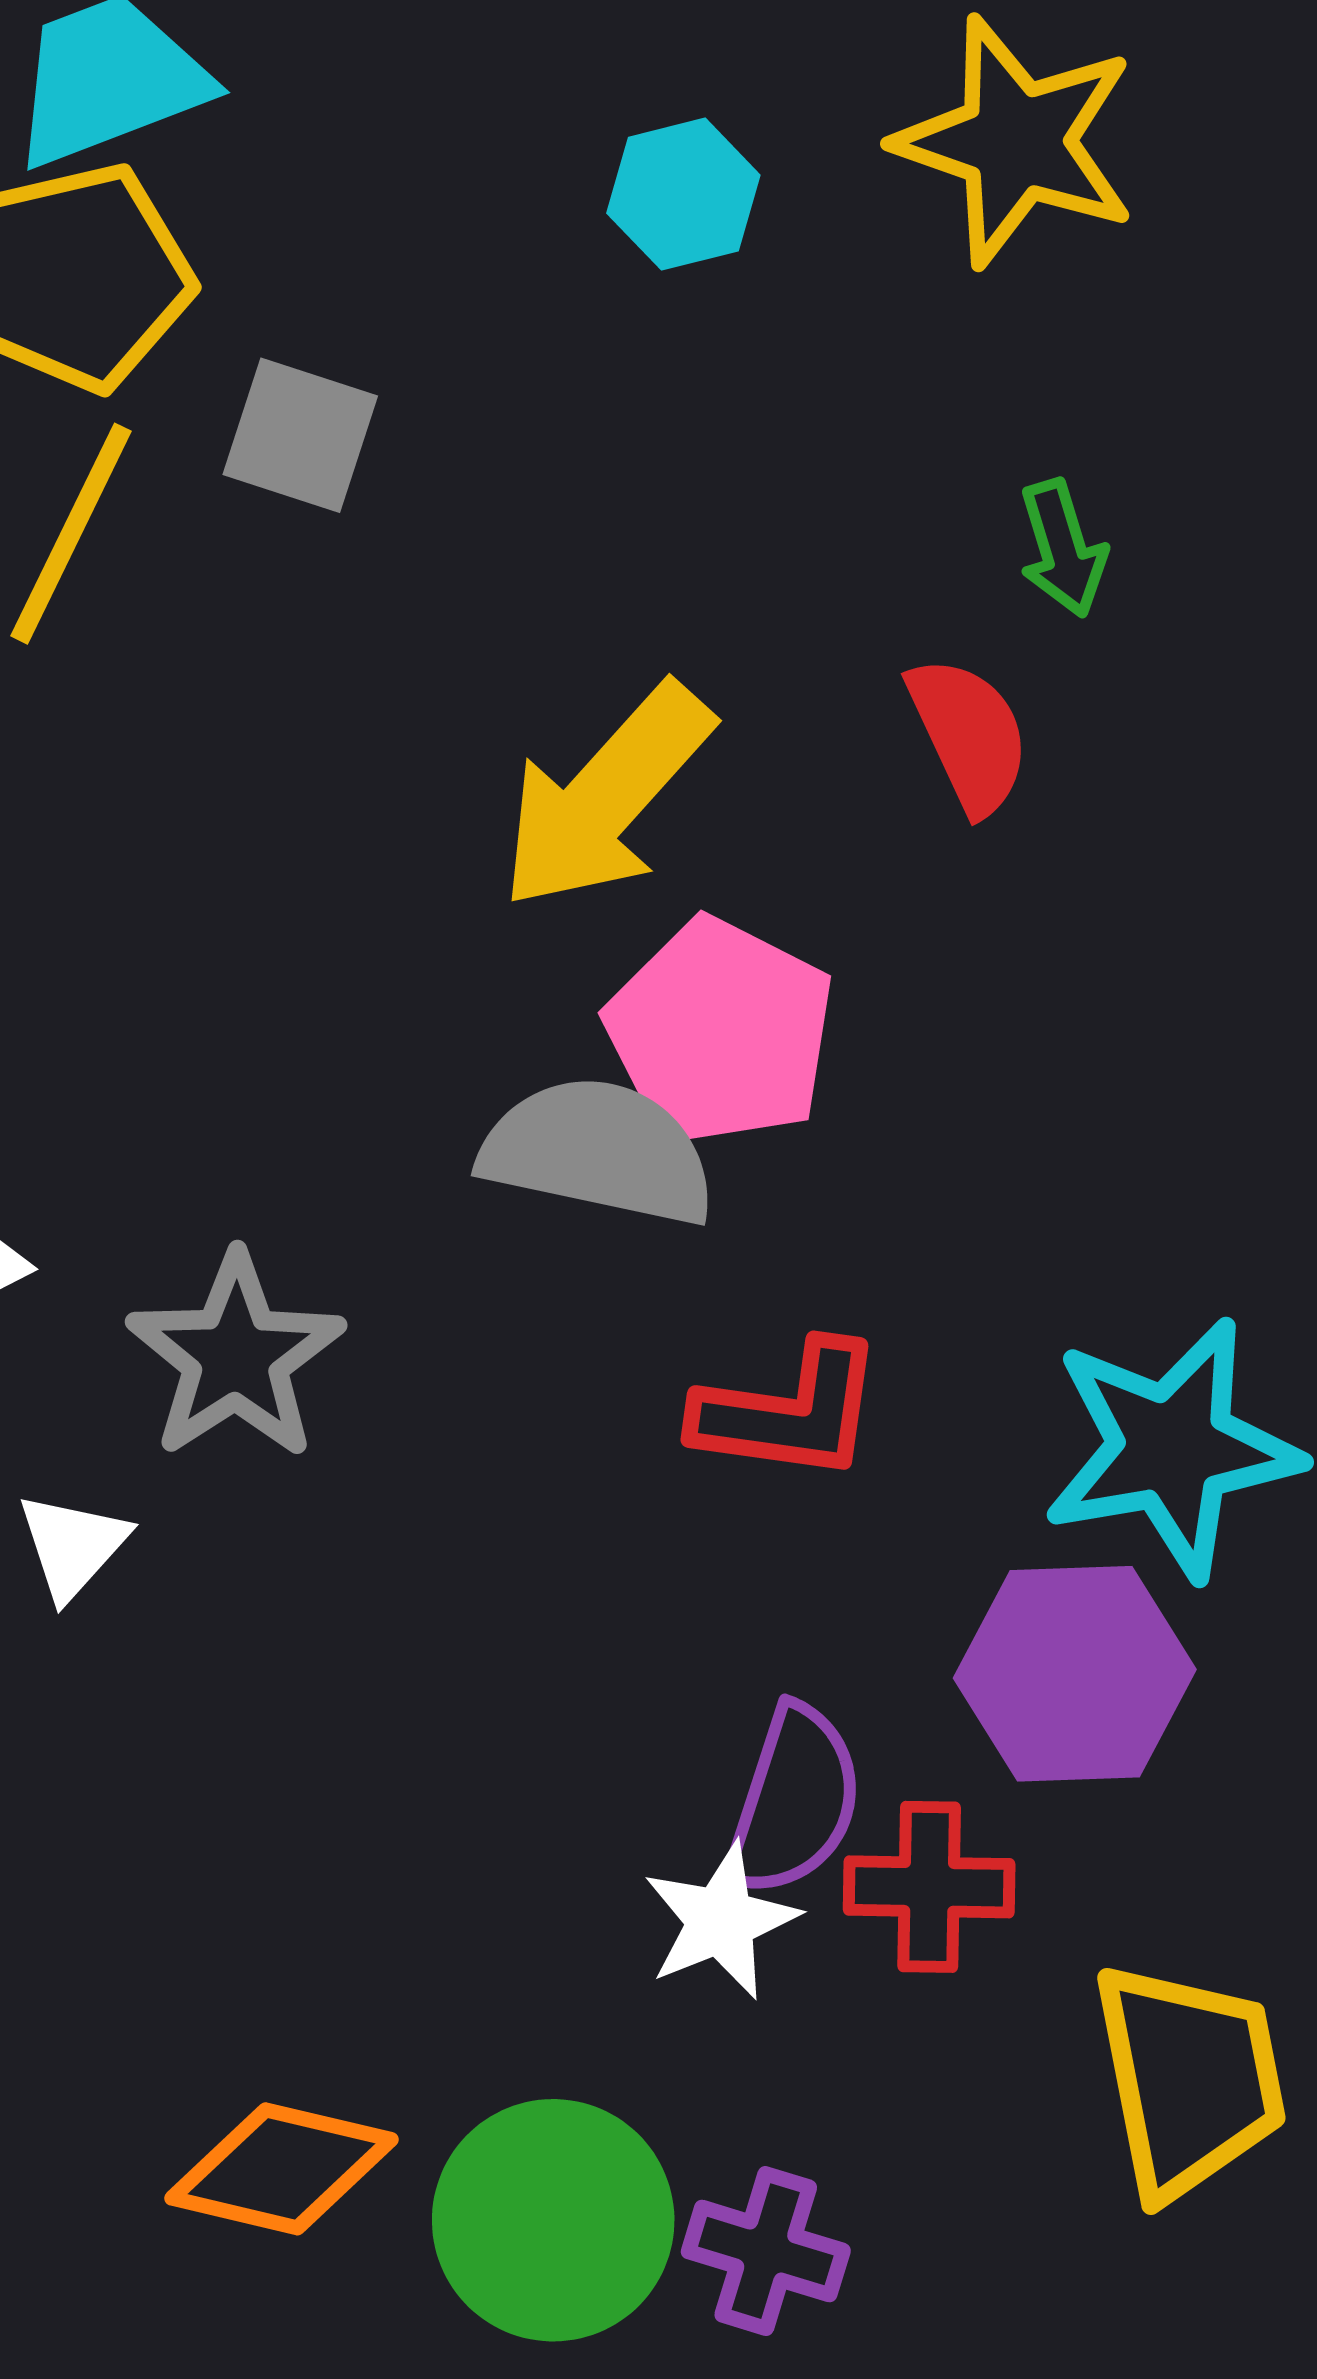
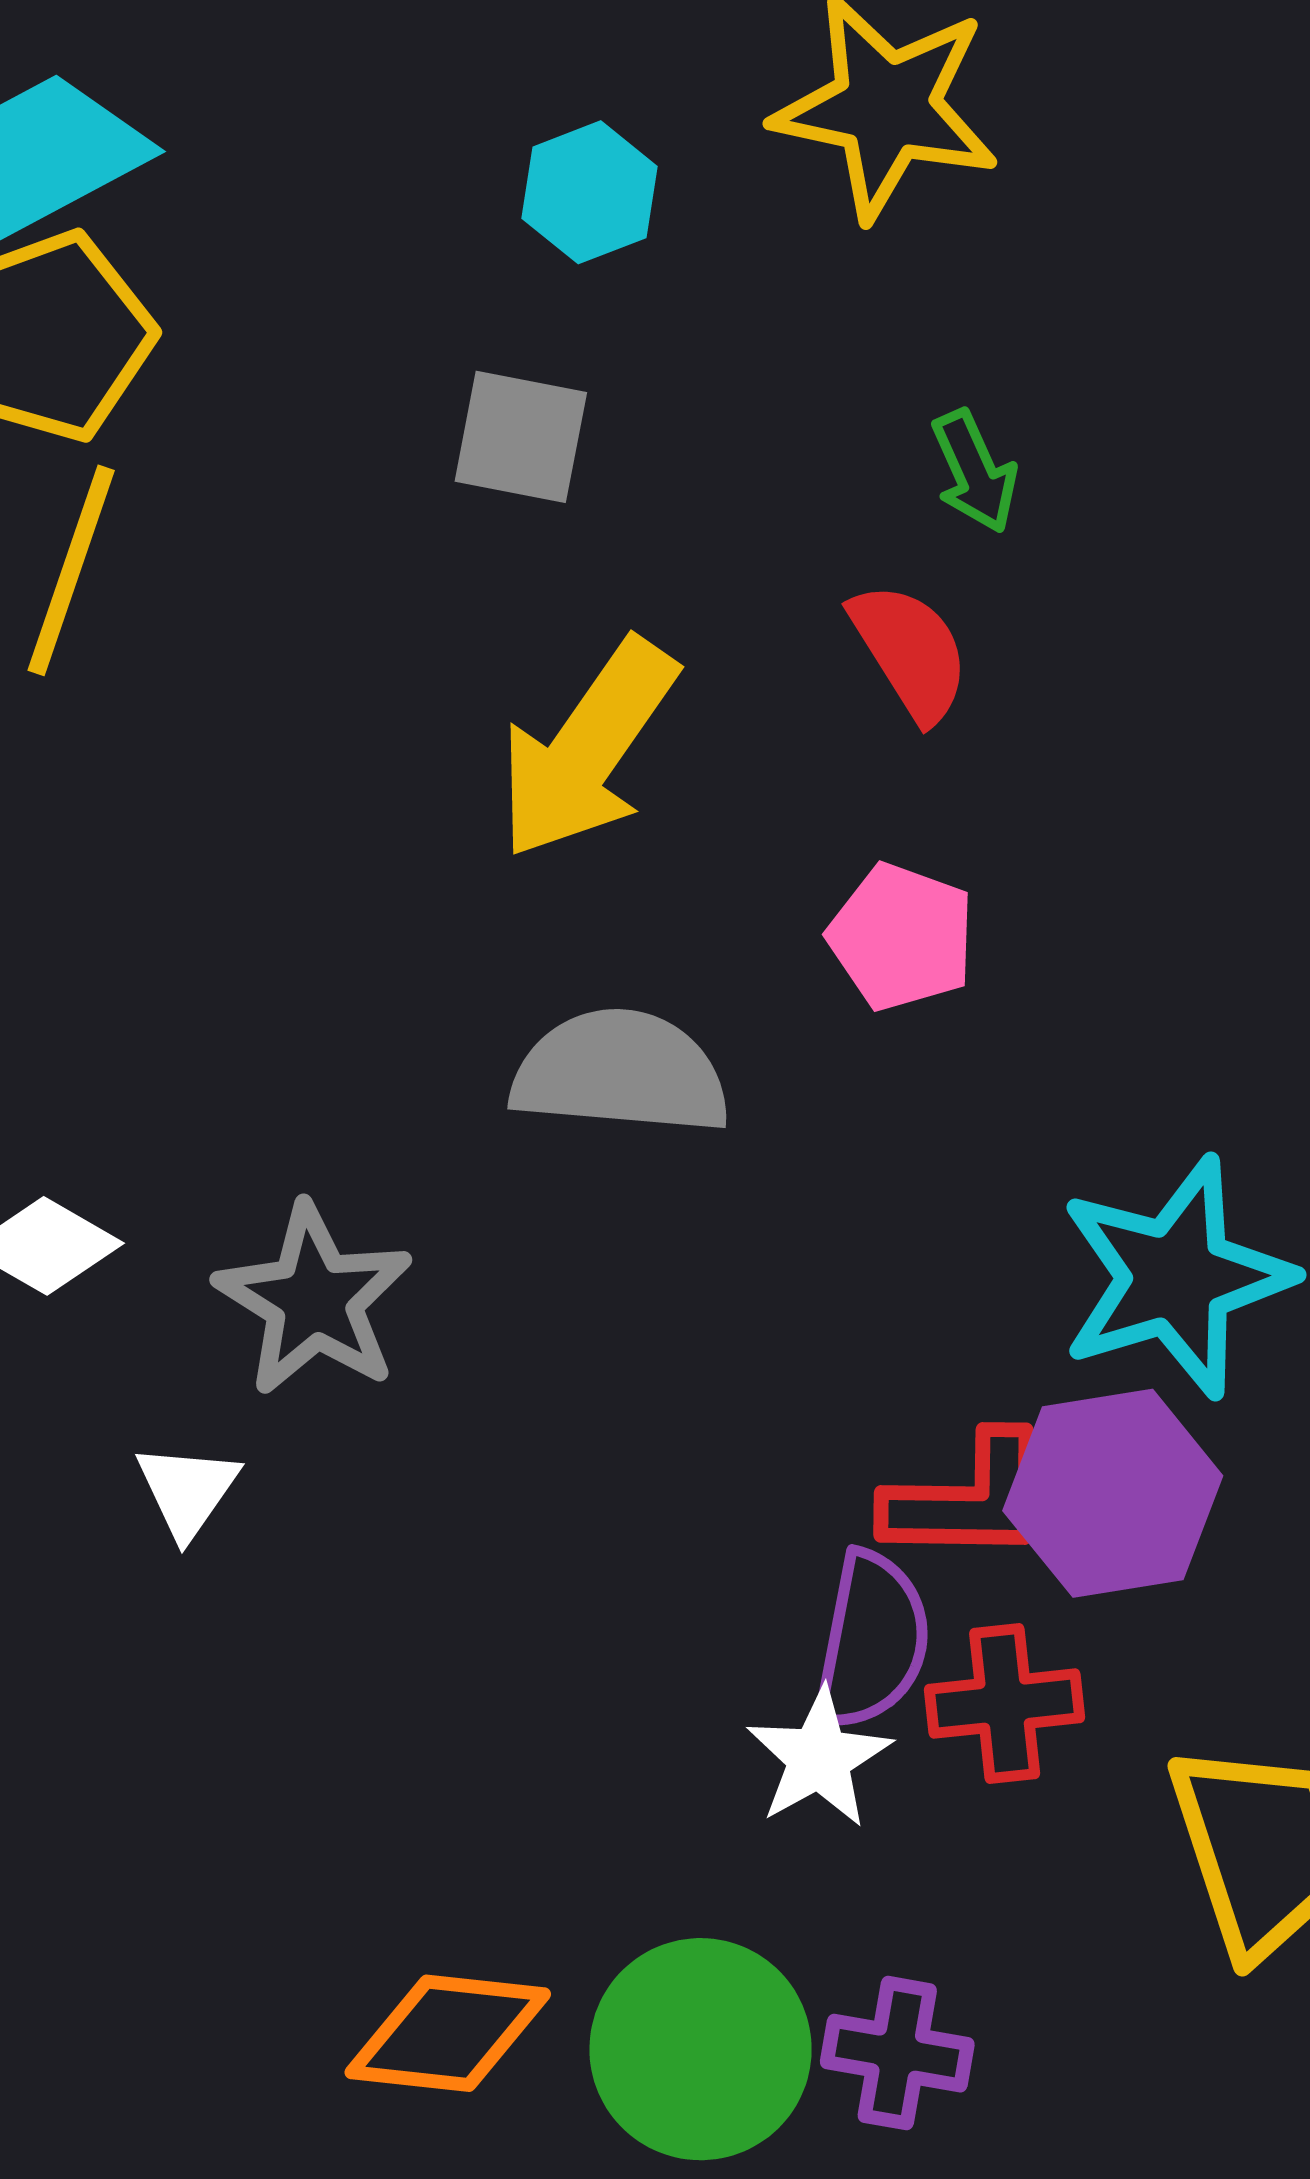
gray square: (300, 435) -> (521, 437), moved
pink pentagon: (720, 1032) -> (902, 937), moved, size x0.7
red L-shape: (789, 1412) -> (969, 1499), moved

